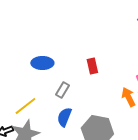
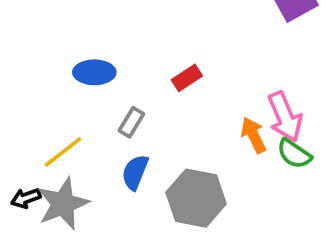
red rectangle: (92, 66) -> (187, 78), turned 70

